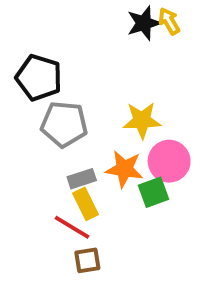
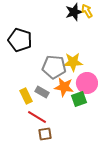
gray pentagon: (64, 124) -> (54, 67), moved
gray rectangle: (82, 179) -> (42, 92), turned 48
yellow rectangle: (86, 204) -> (26, 96), moved

